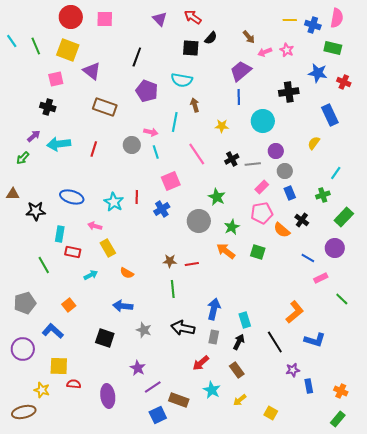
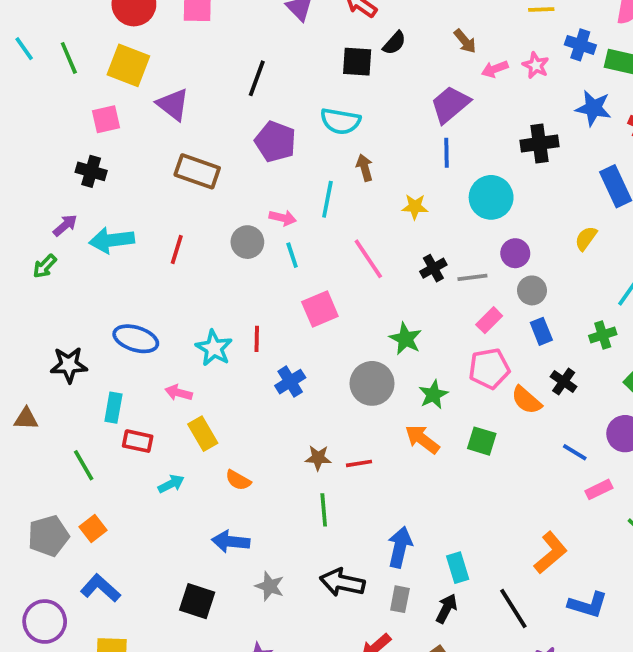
blue cross: (313, 25) -> (580, 45), moved
brown triangle: (13, 194) -> (26, 419), moved
blue cross: (162, 209) -> (290, 382), moved
orange square: (69, 305) -> (93, 529), moved

